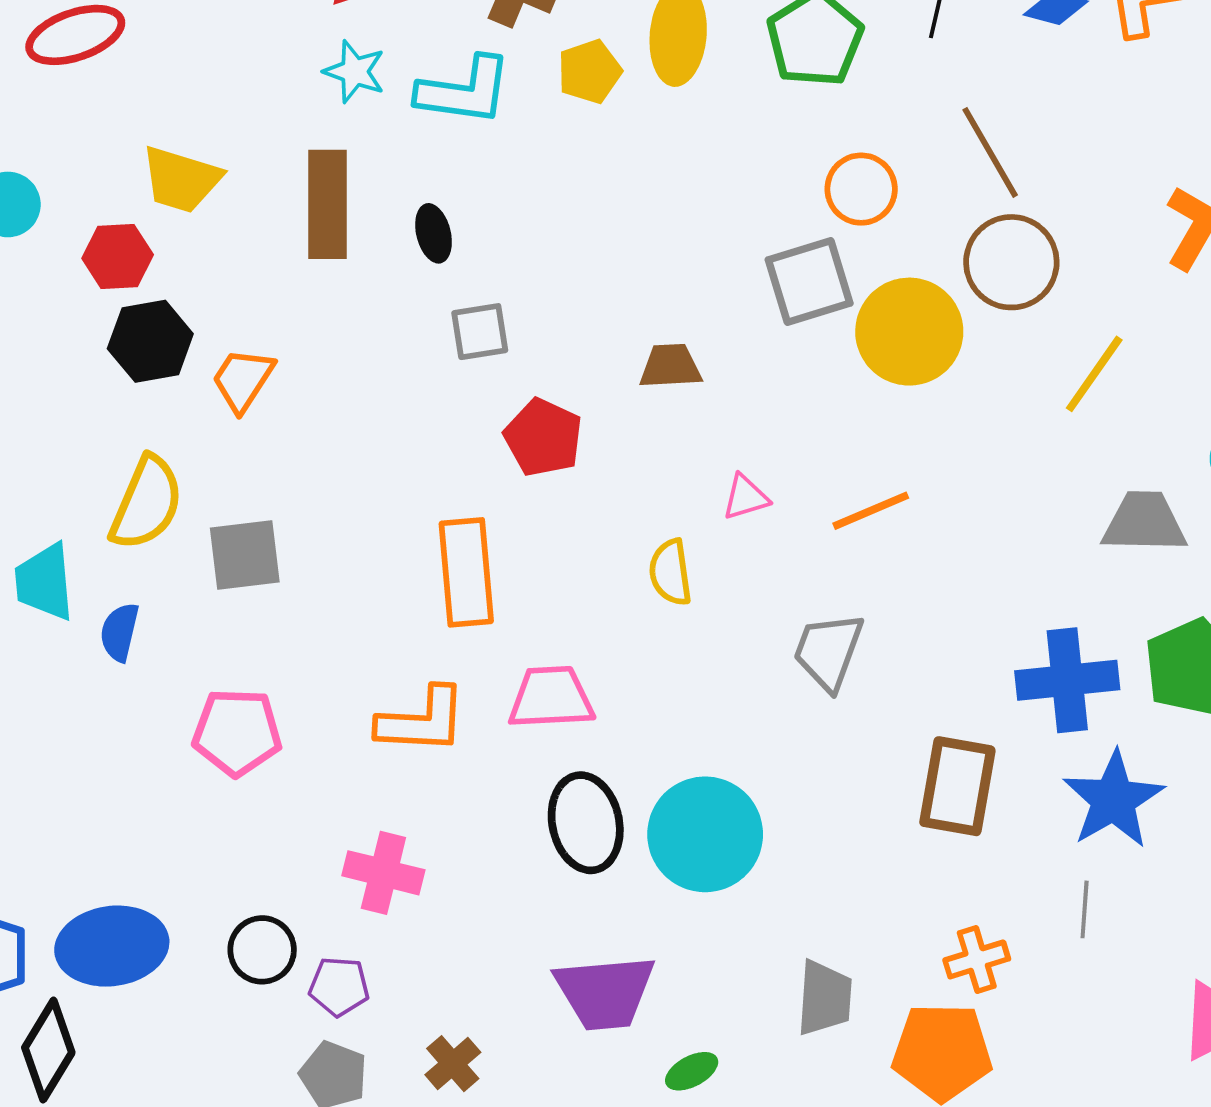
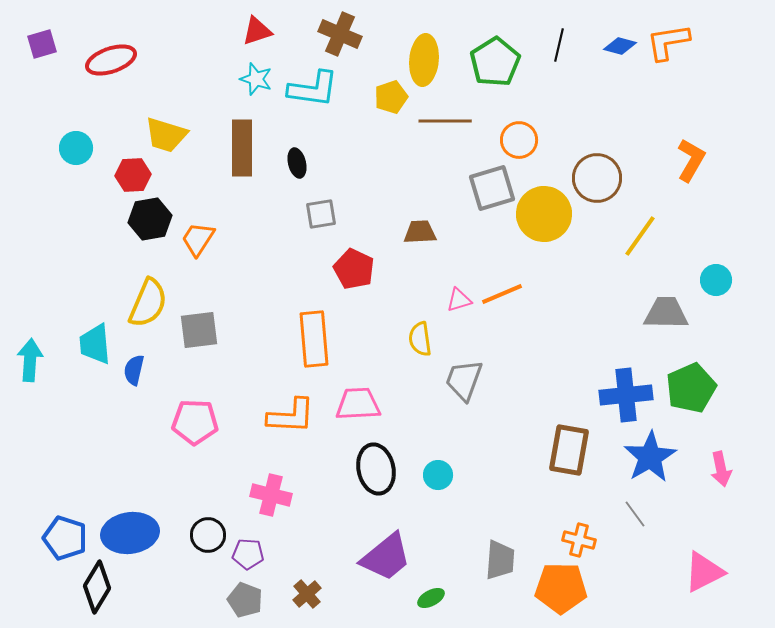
yellow pentagon: (590, 72) -> (391, 97), moved
brown line: (990, 152) -> (445, 121), moved, turned -60
orange line: (871, 511) -> (502, 294), moved
gray trapezoid: (828, 651) -> (464, 380), moved
cyan circle: (705, 834) -> (438, 475), size x0.5
gray line: (1085, 909) -> (635, 514), turned -40
orange cross: (977, 960) -> (579, 540), turned 32
purple trapezoid: (605, 992) -> (386, 557), turned -34

